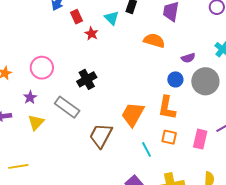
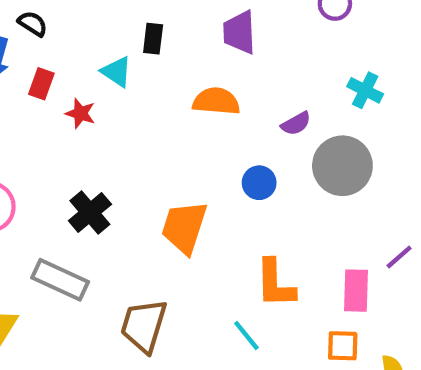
red rectangle: (77, 17) -> (41, 84), turned 56
blue circle: (175, 79) -> (259, 183), moved
orange L-shape: (167, 108) -> (275, 283), moved
orange trapezoid: (133, 114) -> (184, 227), moved
orange square: (169, 137) -> (343, 346), moved

